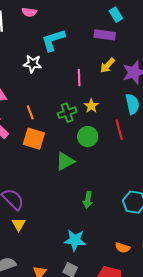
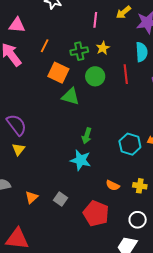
orange line: (30, 112) -> (45, 46), turned 40
orange square: (34, 139) -> (58, 73), moved
green triangle: (65, 161) -> (70, 96), turned 36
cyan star: (75, 240) -> (81, 160), moved

